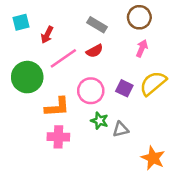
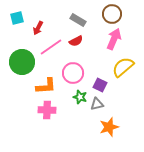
pink arrow: (142, 48) -> (114, 39), size x1.5
purple square: (124, 88) -> (100, 85), moved
orange star: (153, 158) -> (109, 127), moved, turned 30

